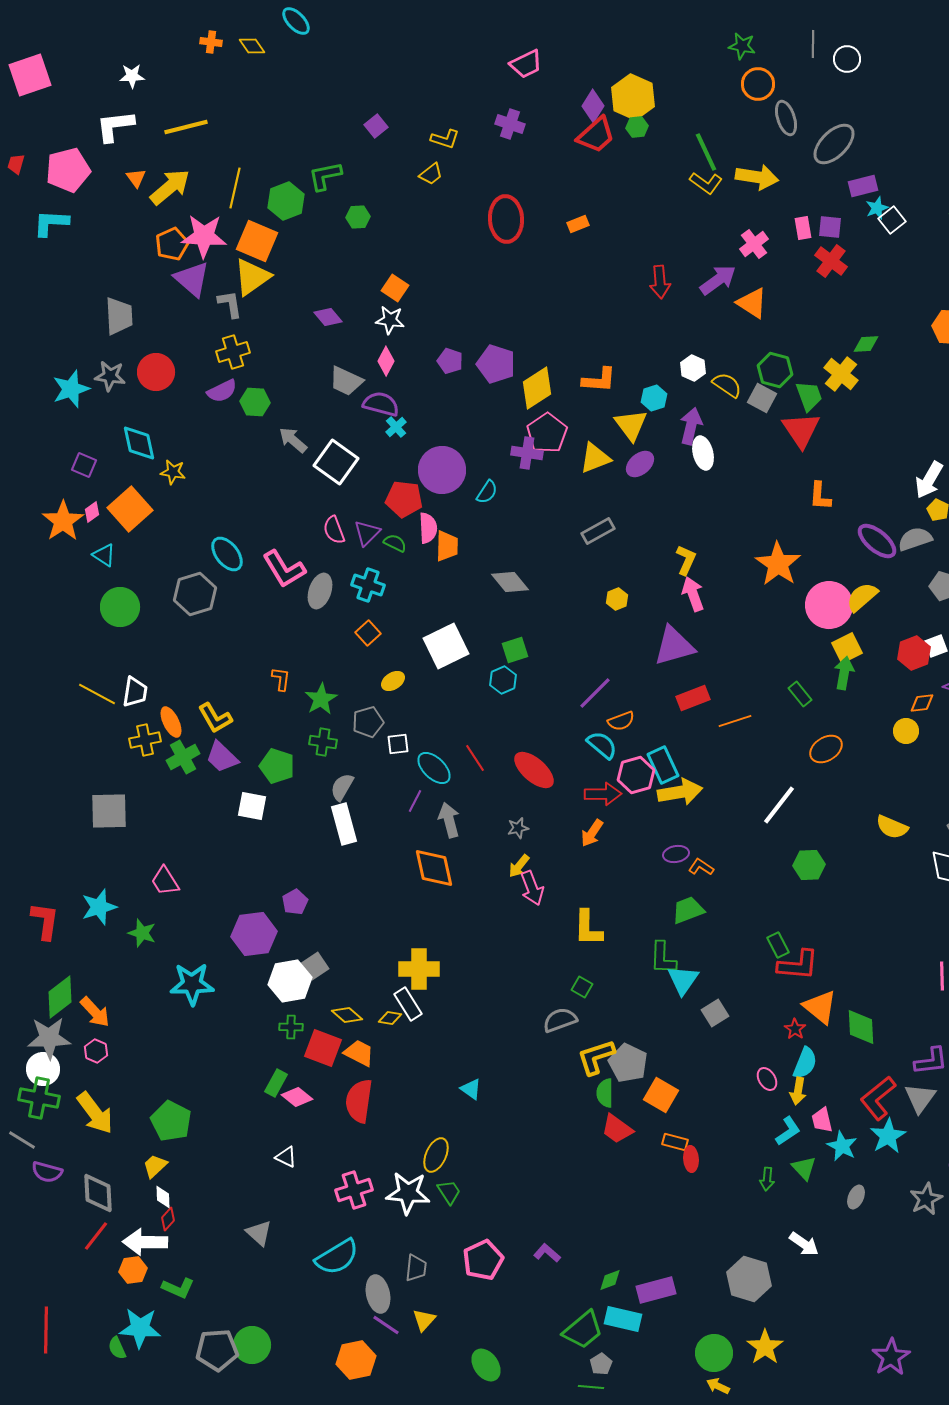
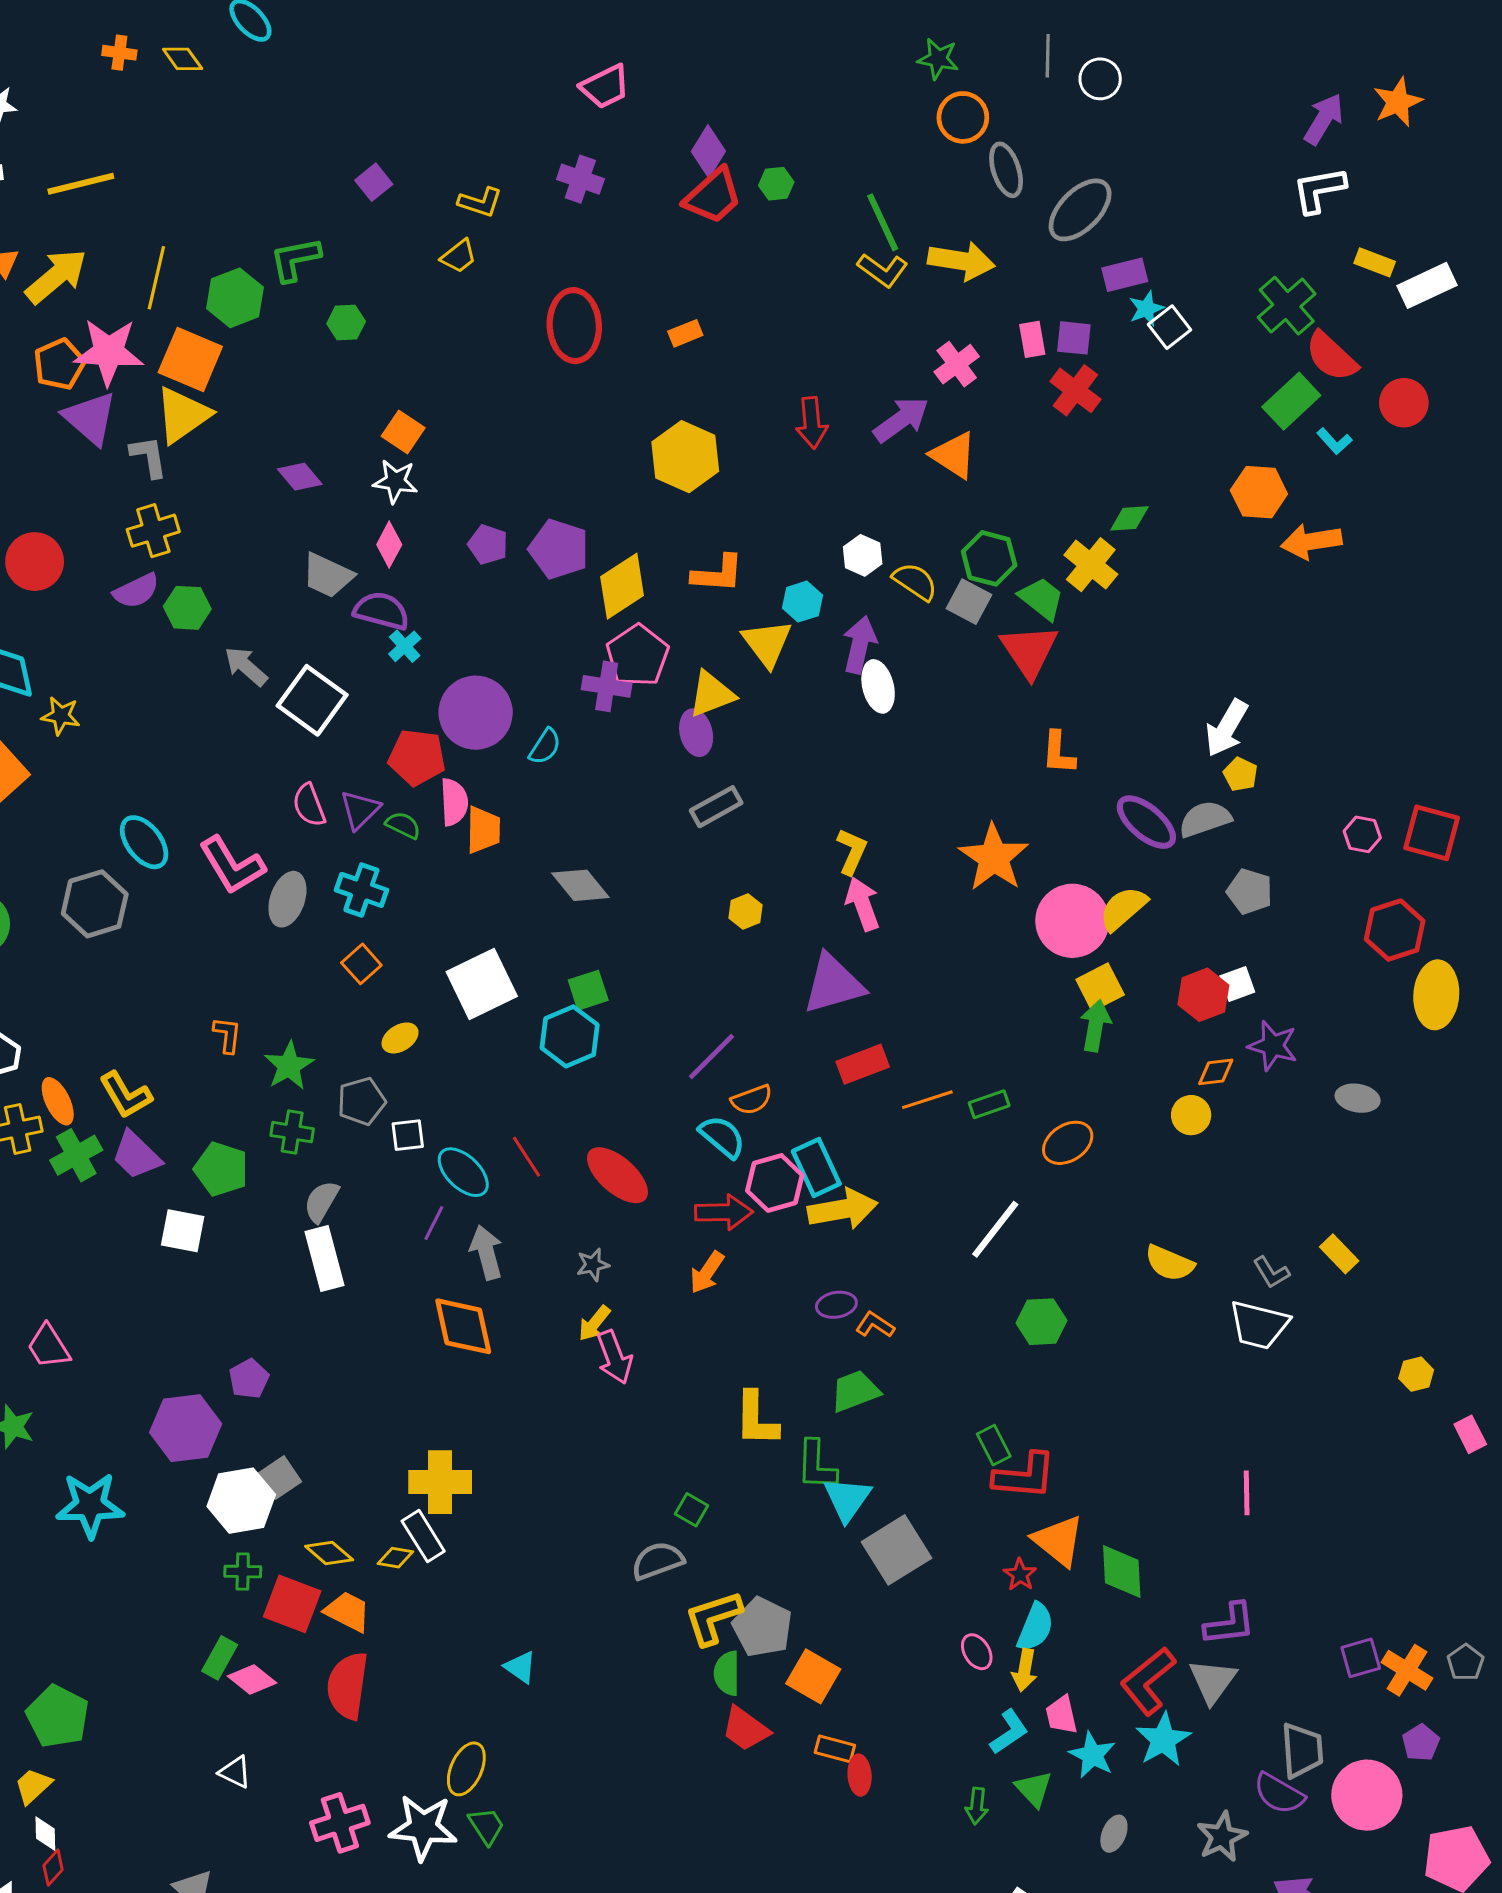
yellow hexagon: (633, 97) -> (685, 457), moved
green trapezoid: (809, 396) -> (1041, 599), turned -32
purple ellipse: (640, 464) -> (696, 733), moved, turned -64
cyan hexagon: (503, 680) -> (570, 1036), size x1.4
green rectangle: (800, 694) -> (989, 1104), moved, turned -70
yellow L-shape: (588, 928) -> (756, 1419), moved
gray square: (715, 1013) -> (897, 1550), size x1.6

